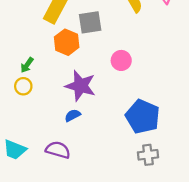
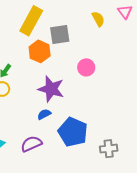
blue pentagon: (143, 117) -> (73, 132), moved
purple semicircle: (58, 150) -> (31, 144), turned -40

